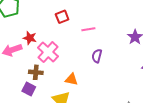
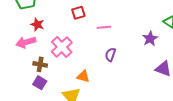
red star: (30, 38) -> (37, 25), moved
brown cross: (36, 72) -> (40, 64), moved

